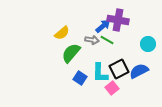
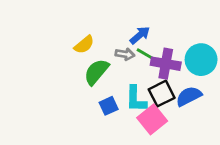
purple cross: (118, 20) -> (166, 64), moved
cyan circle: (148, 44) -> (201, 60), size x1.5
blue square: (80, 78) -> (109, 106), turned 32
pink square: (112, 88) -> (152, 119), size x1.5

